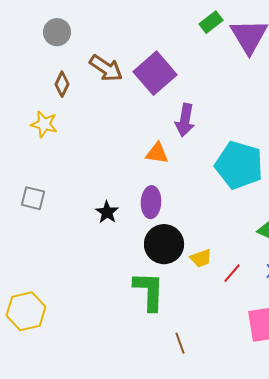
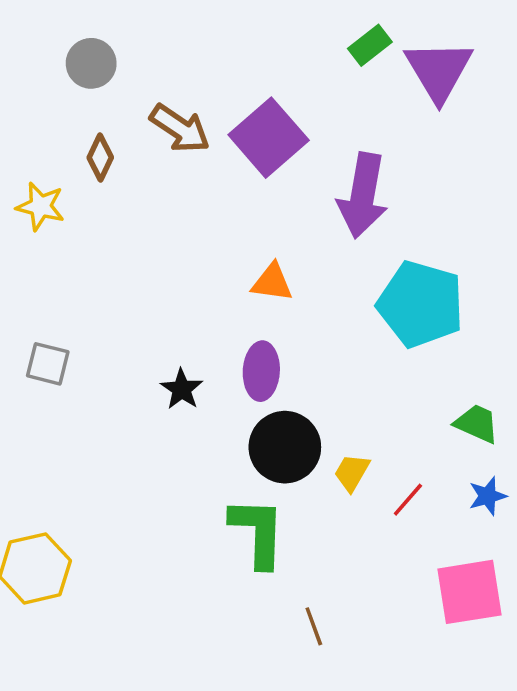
purple arrow: (185, 120) -> (363, 196), moved, size x1.4
yellow star: (44, 124) -> (40, 206), moved
yellow trapezoid: (201, 258) -> (352, 472), turned 140

